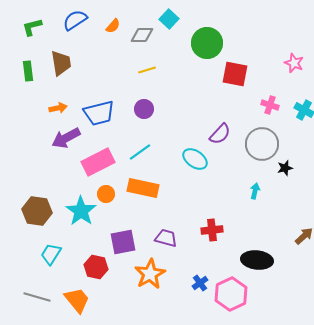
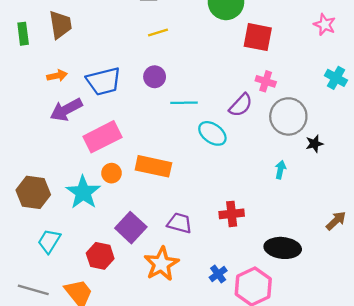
pink cross: (270, 105) -> (266, 81), moved
cyan line: (140, 152) -> (184, 103), moved, turned 35
purple square: (123, 242) -> (131, 228), turned -36

